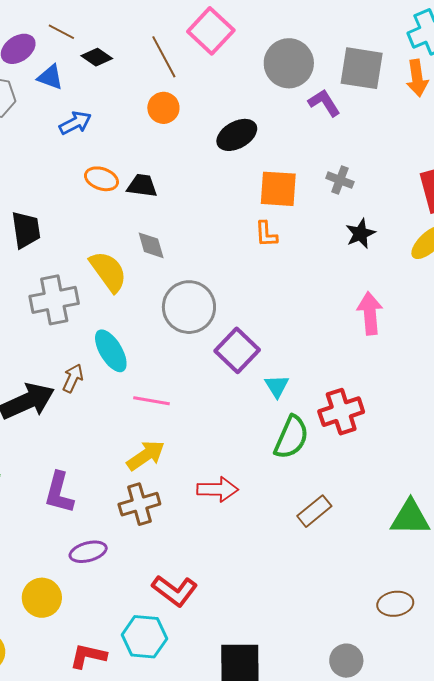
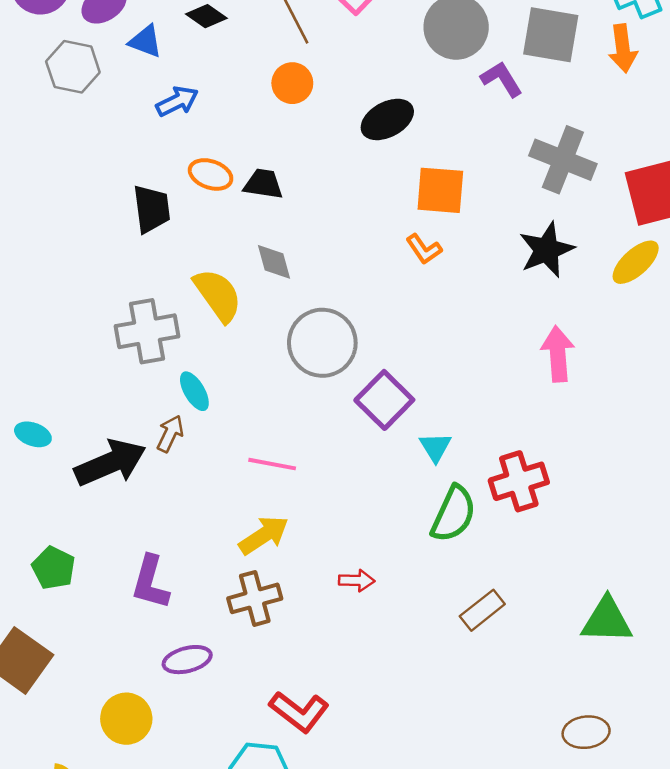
gray cross: (340, 180) -> (563, 160), moved, size x1.8
black trapezoid: (26, 230) -> (152, 209), moved
orange L-shape: (266, 234) -> (424, 249), turned -32
black star: (360, 234) -> (547, 250), size x1.4
cyan ellipse: (111, 351) -> (194, 391), moved, size x0.7
red arrow: (218, 489) -> (357, 581), size x0.7

